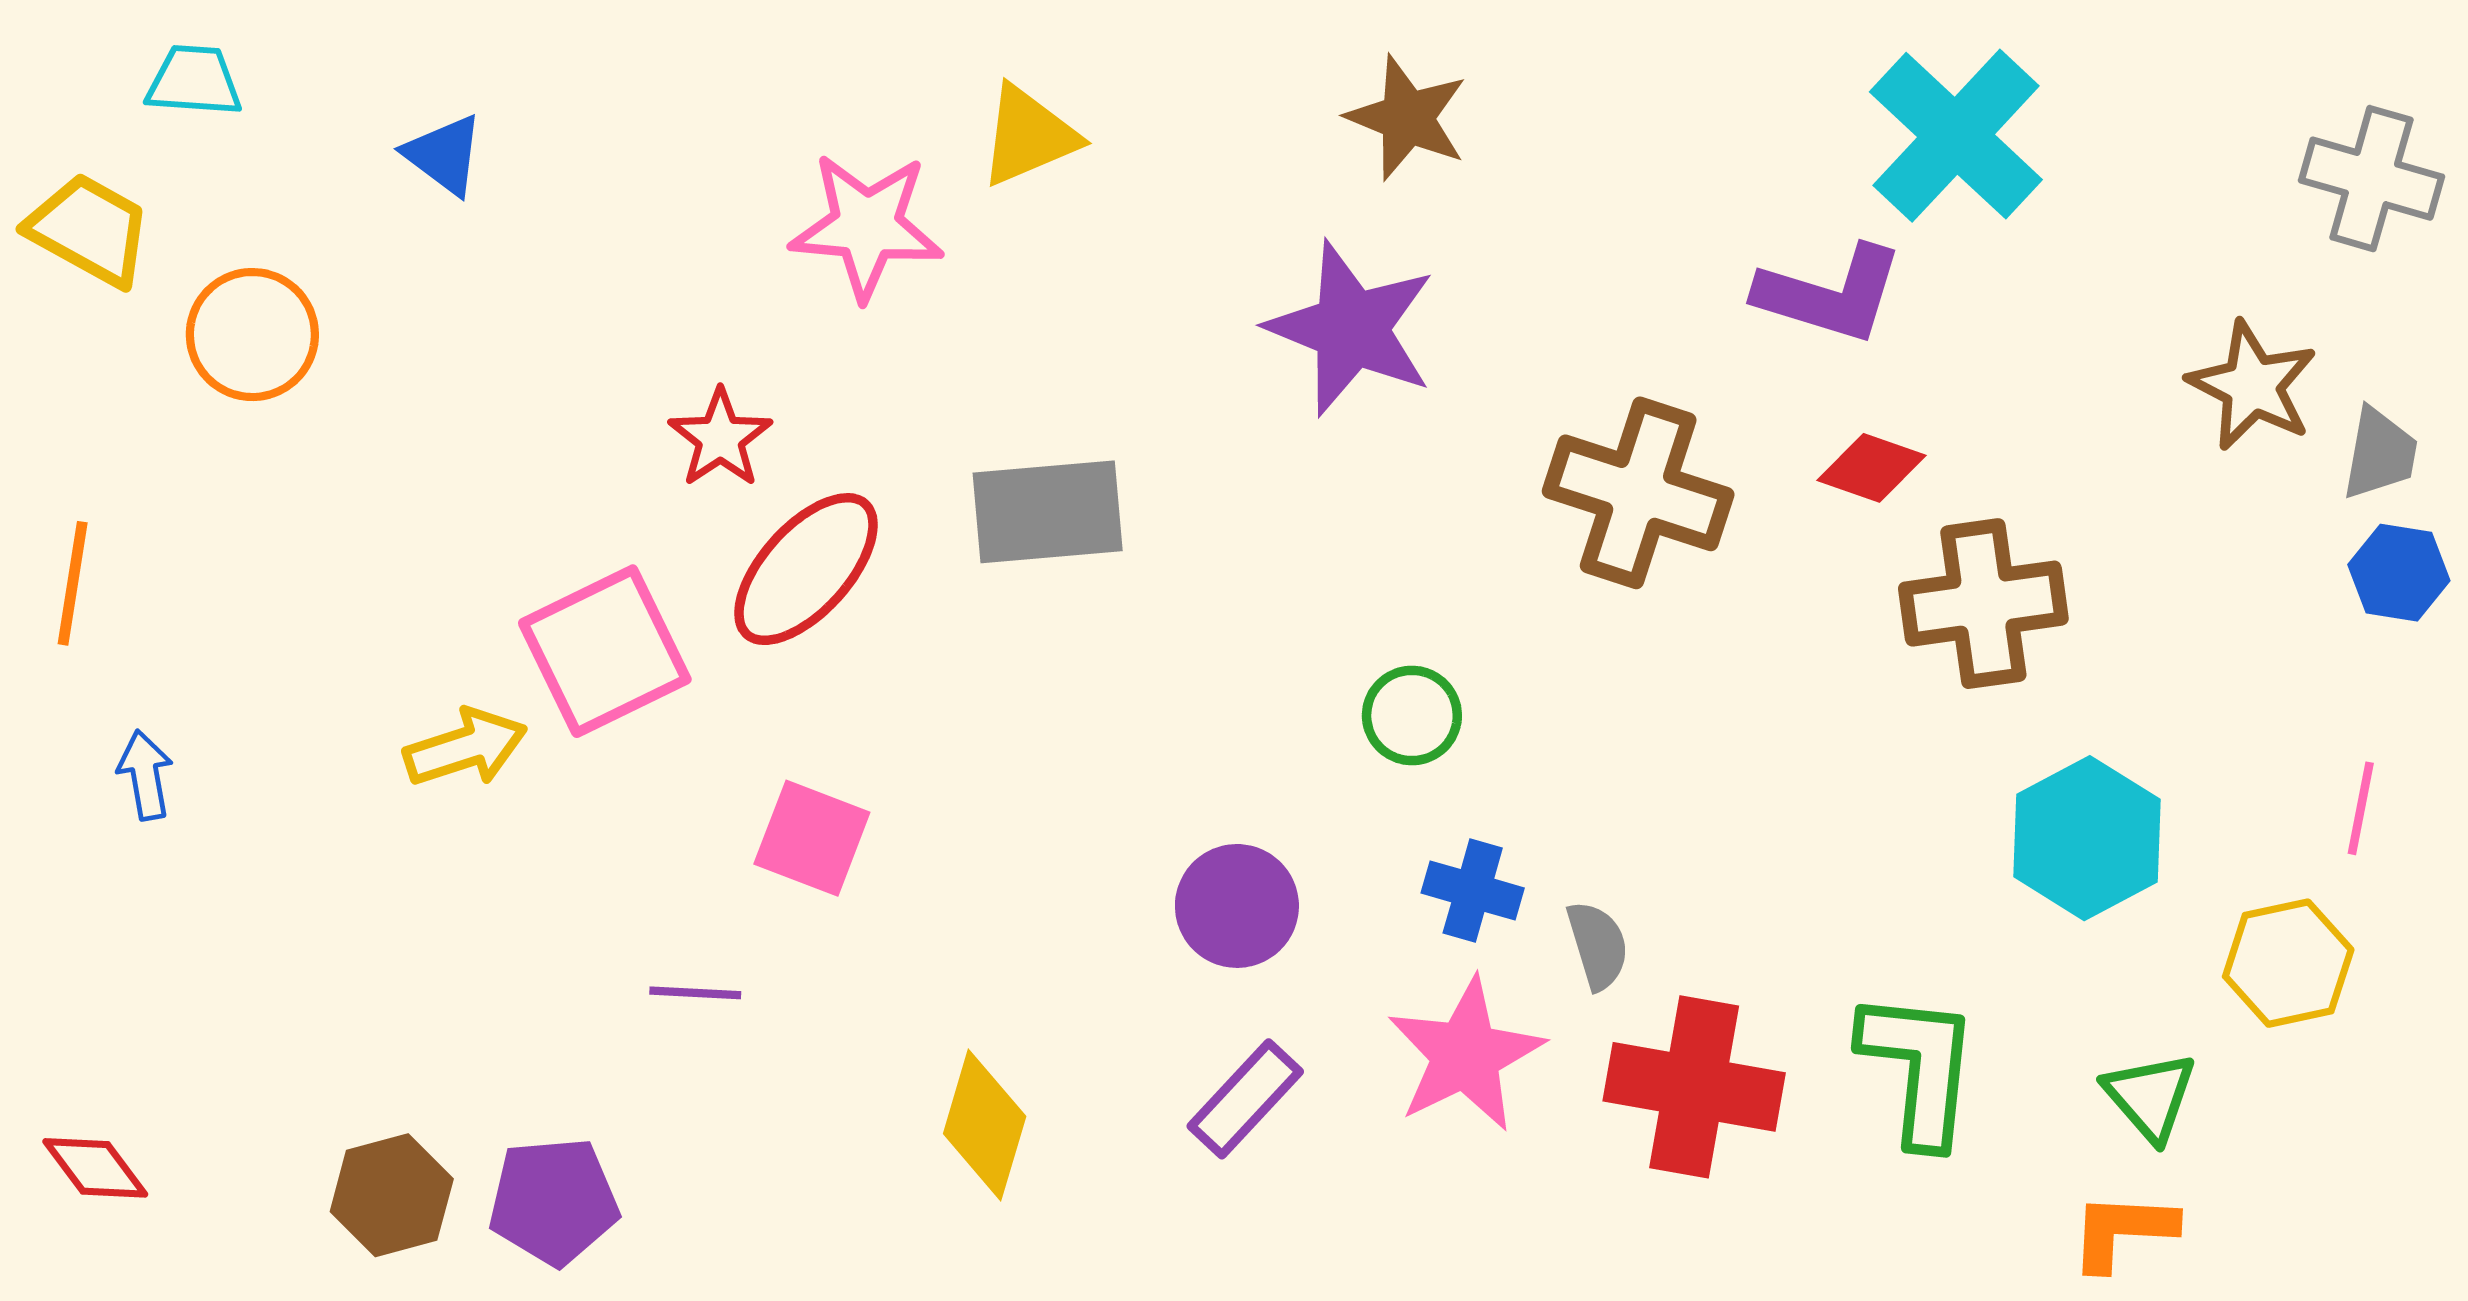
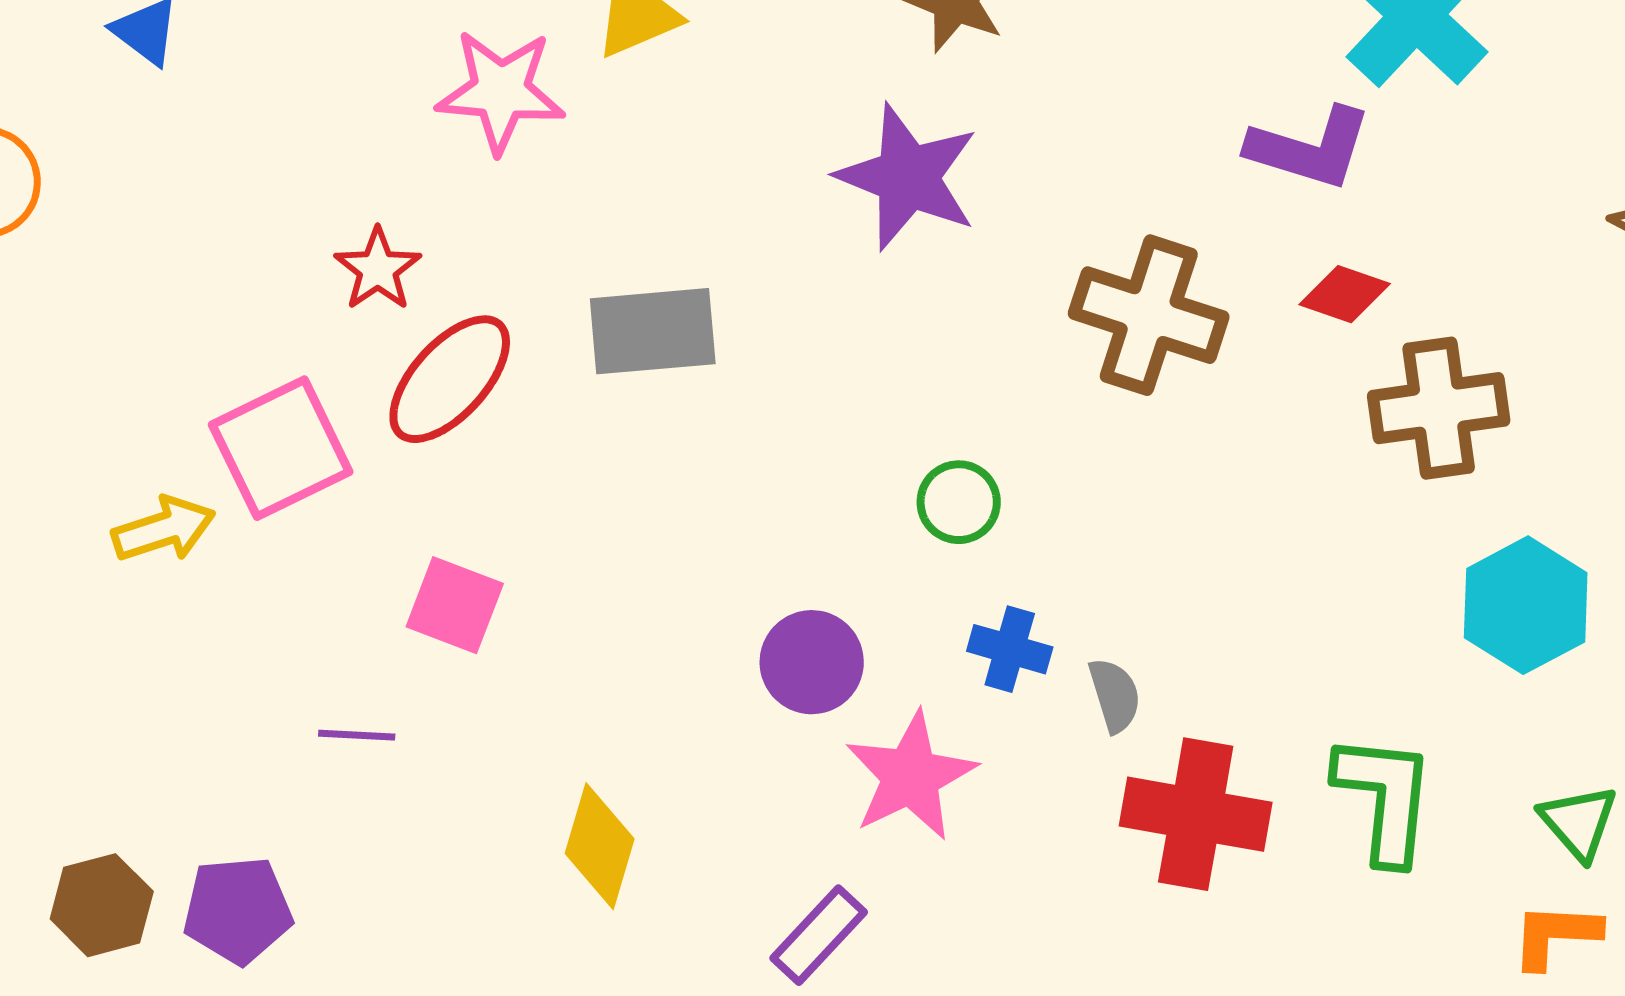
pink star: (1466, 1055) -> (911, 776), moved
purple rectangle: (1245, 1099) -> (819, 935), moved

